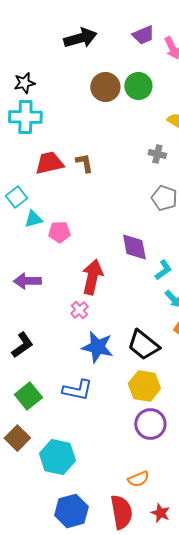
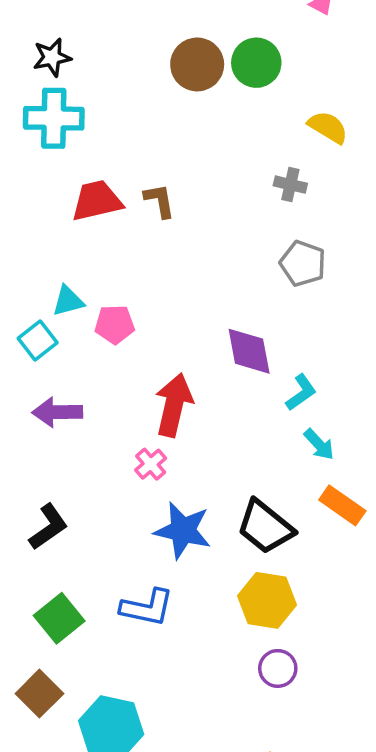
cyan square: (16, 197) -> (38, 340), moved
purple circle: (150, 424) -> (278, 668), size x0.7

